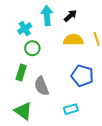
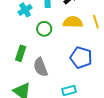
green circle: (32, 48) -> (44, 29), moved

